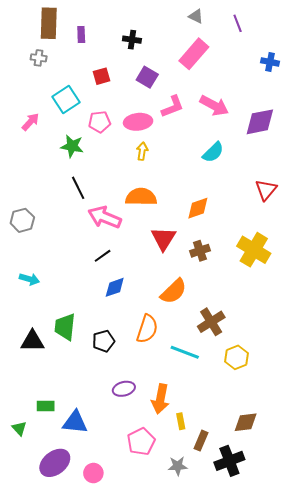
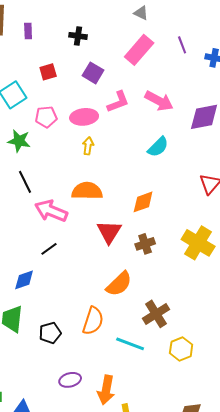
purple line: (238, 23) -> (182, 45), moved
blue diamond: (115, 287) -> (24, 280), moved

